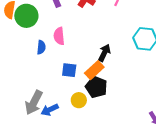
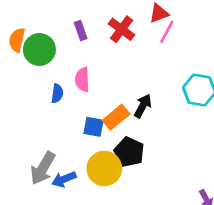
orange rectangle: (94, 70) -> (116, 117), moved
yellow circle: (79, 100) -> (104, 168), size x1.6

